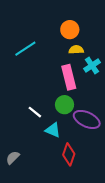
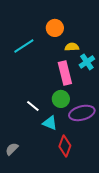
orange circle: (70, 30) -> (55, 28), moved
purple ellipse: (87, 119) -> (82, 113), turned -40

